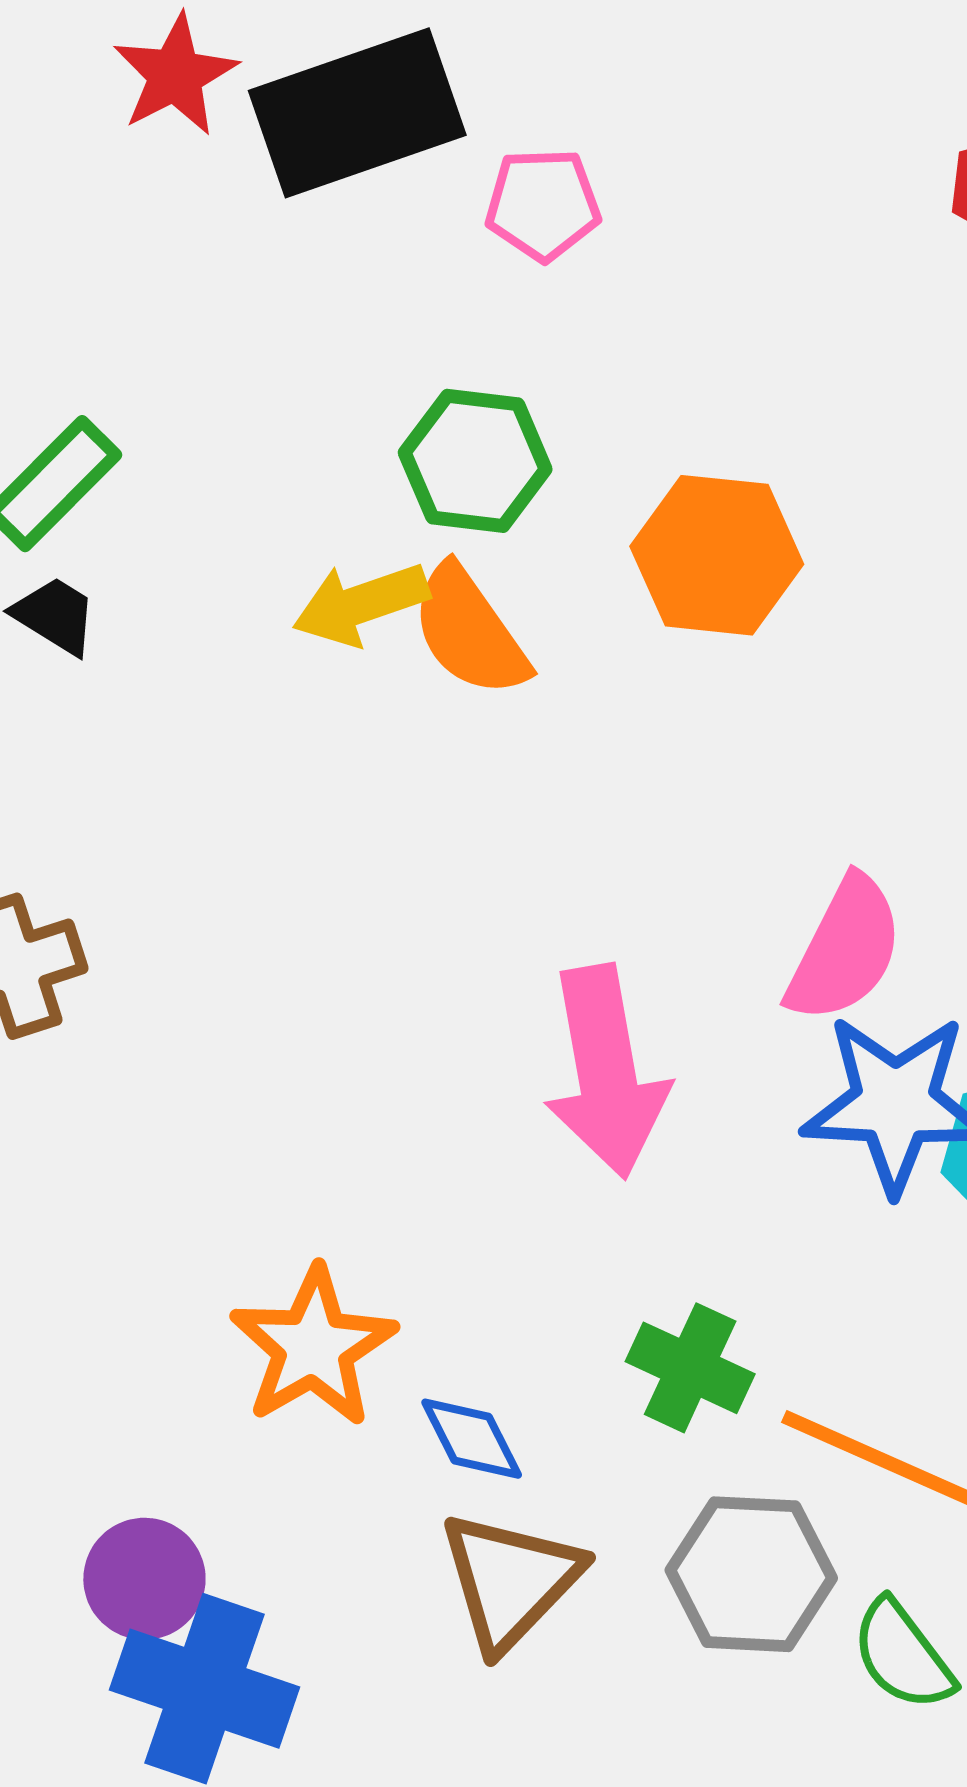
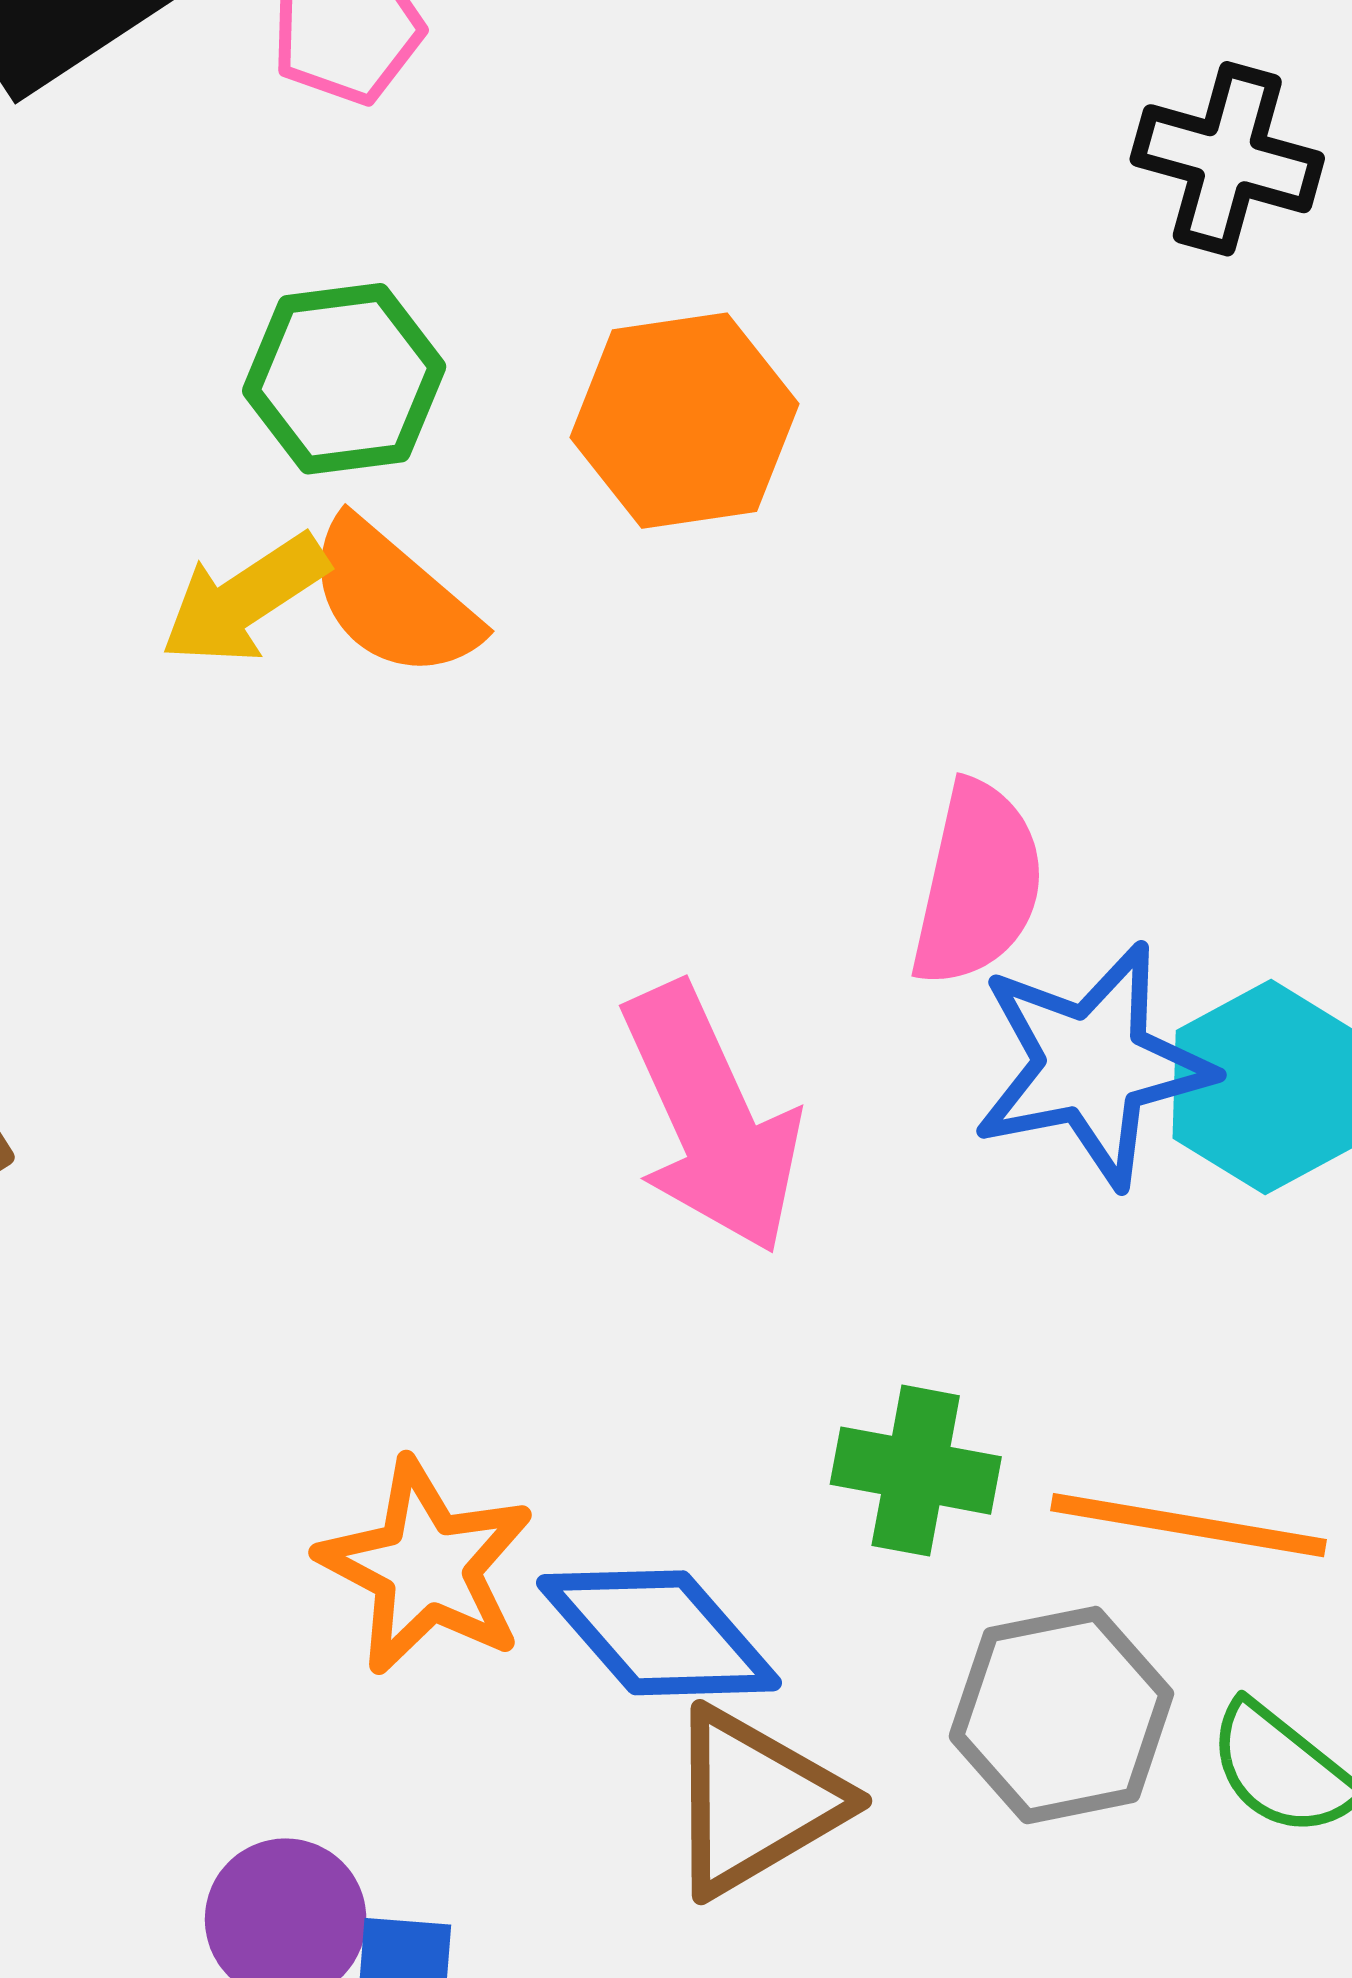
blue diamond: (472, 1439) -> (659, 1633), size x1.6
brown triangle: (510, 1580) -> (755, 1802), turned 30

